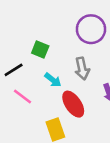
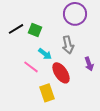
black line: (14, 70) -> (16, 29), moved
pink line: (22, 96) -> (31, 67), moved

